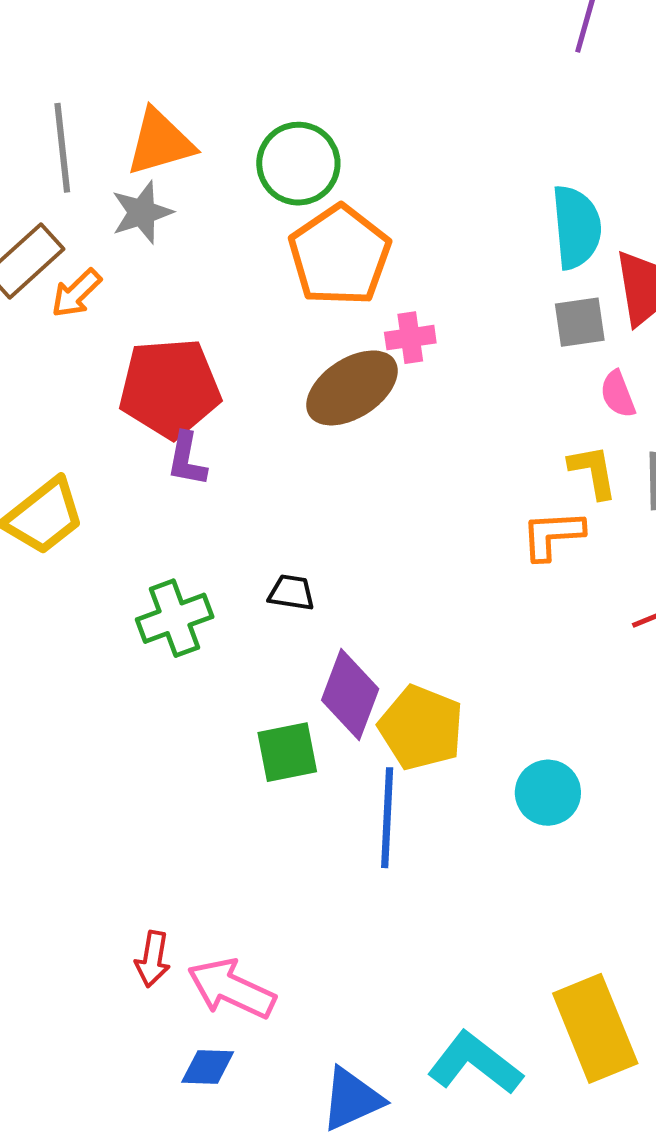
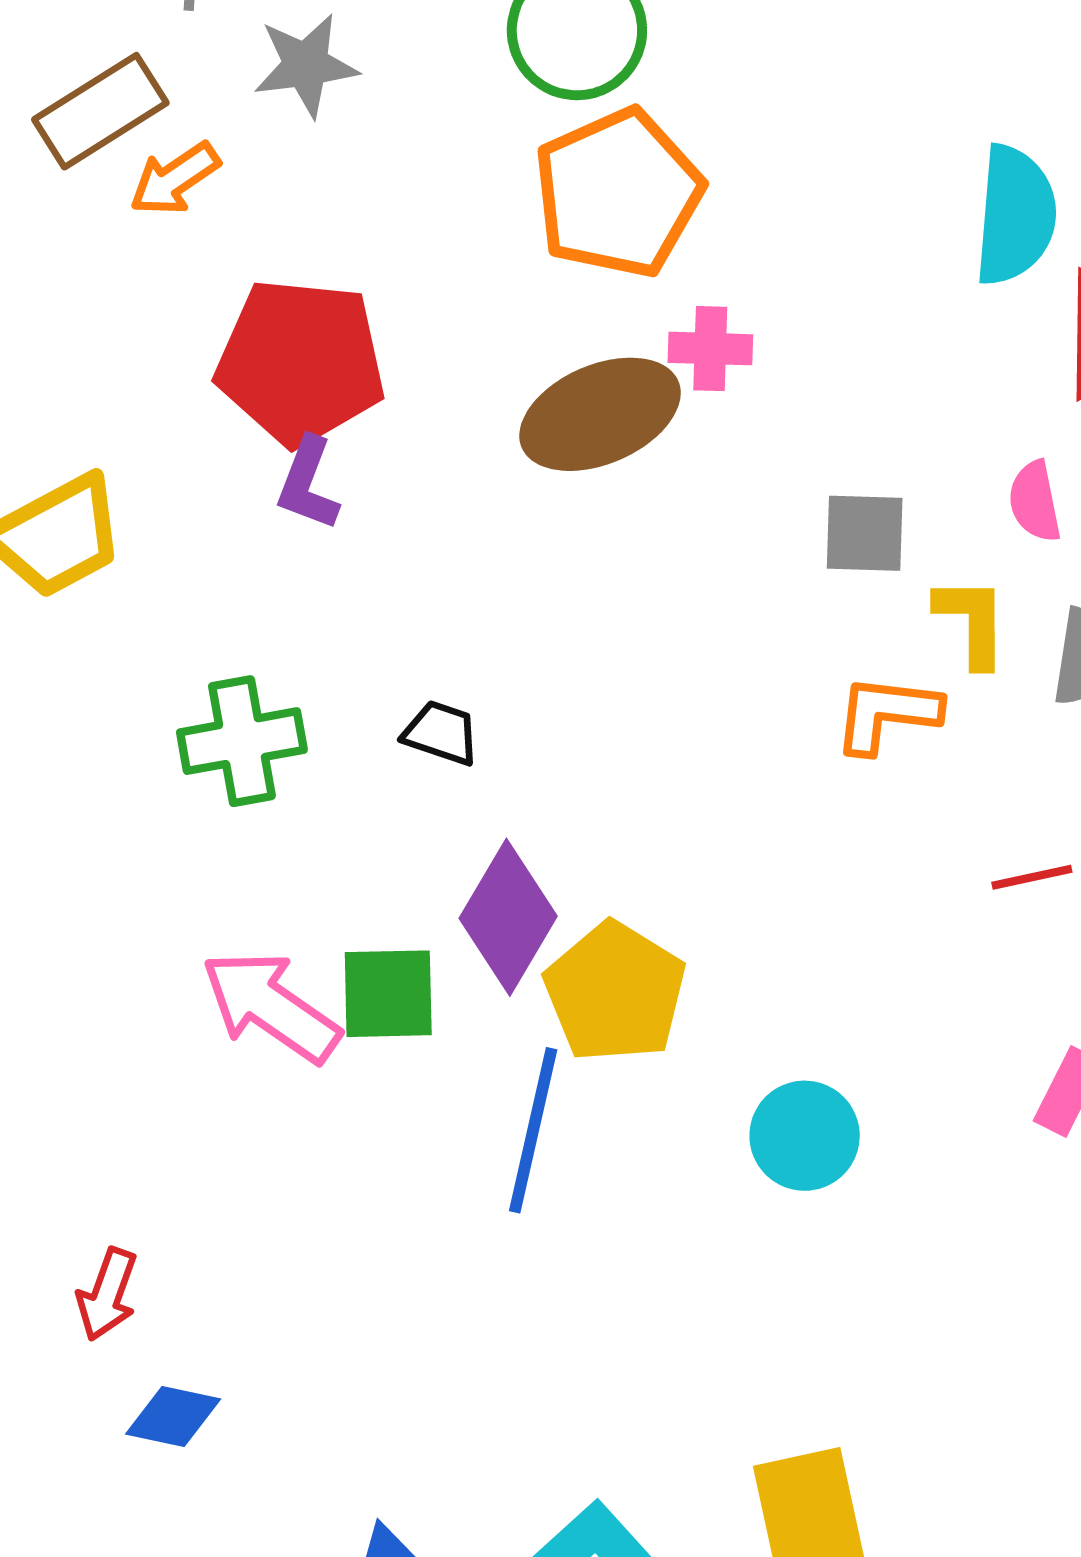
gray square: (580, 322) -> (865, 533), moved
pink arrow: (231, 989) -> (271, 1007), moved
blue diamond: (208, 1067) -> (173, 1416), moved

